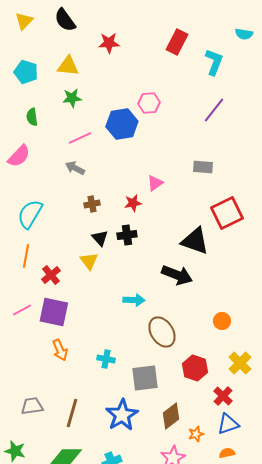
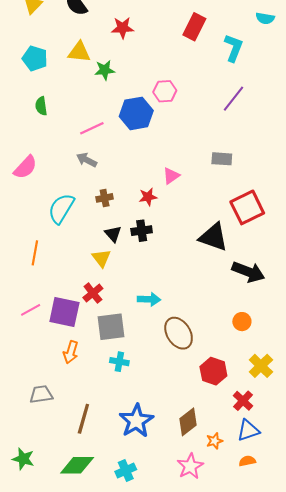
green star: (72, 98) -> (105, 70), moved
pink semicircle: (19, 156) -> (25, 167), moved
cyan semicircle: (30, 214) -> (61, 208), moved
red cross: (51, 275) -> (93, 293), moved
black arrow: (177, 275) -> (248, 272), moved
orange arrow: (60, 350) -> (71, 352), turned 40
gray square: (145, 378) -> (111, 327), moved
gray trapezoid: (32, 406) -> (41, 394), moved

